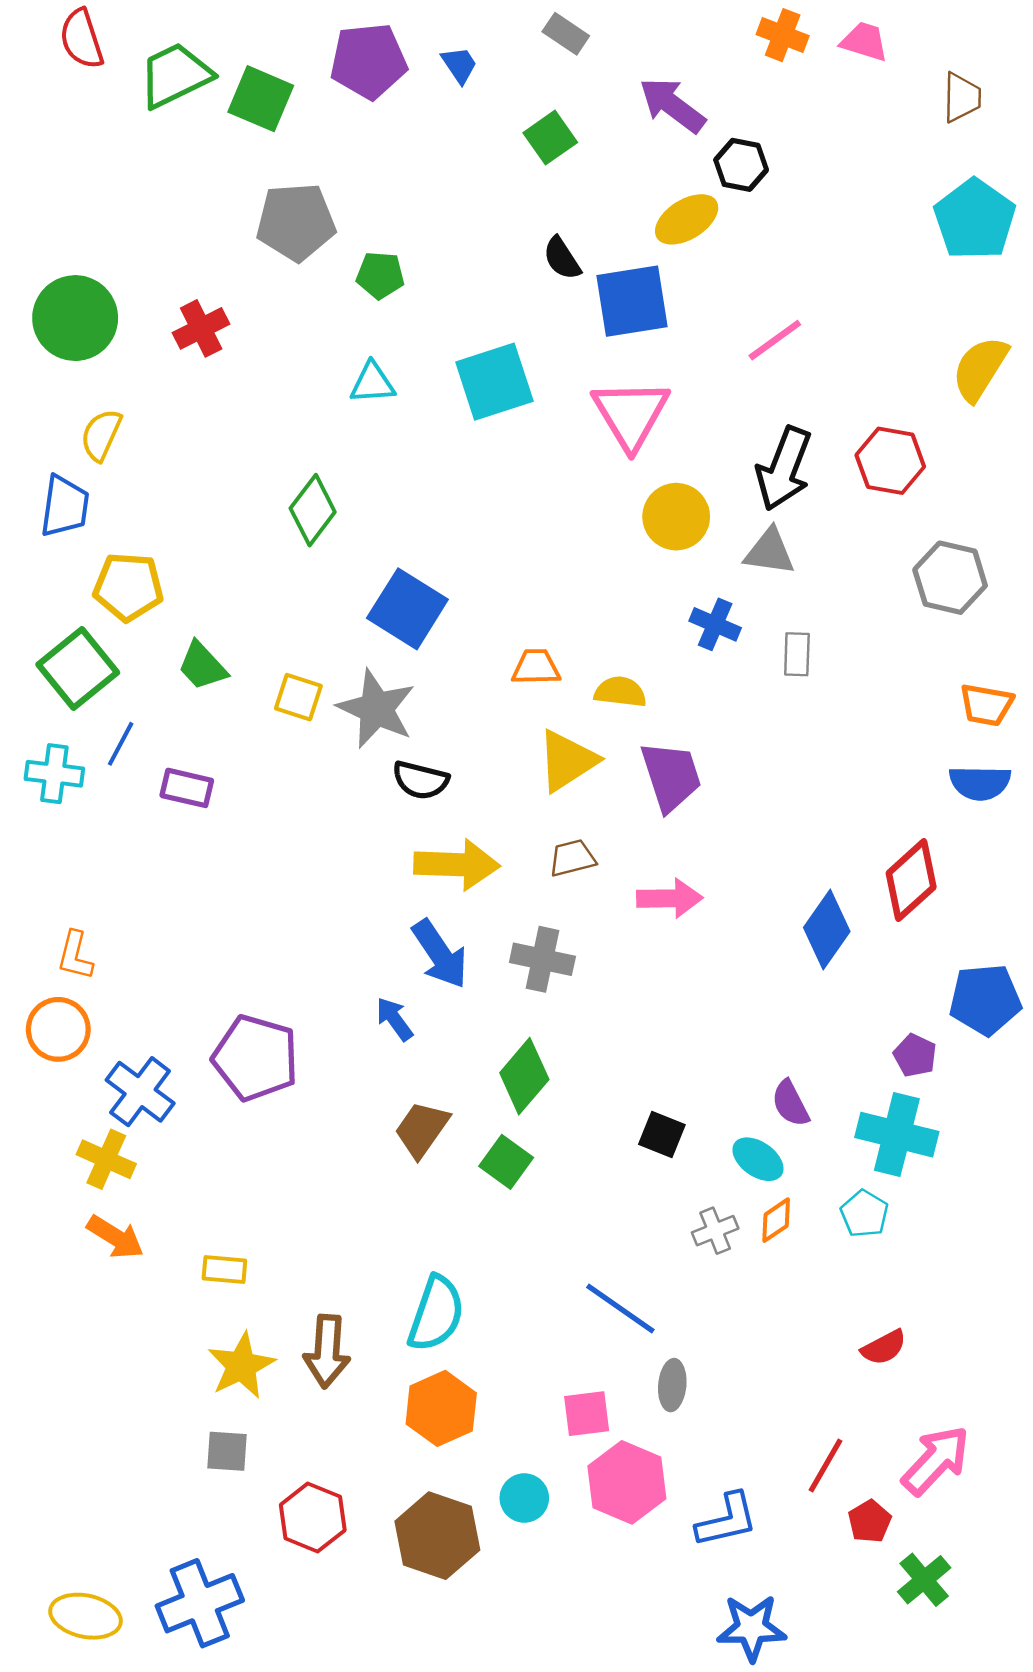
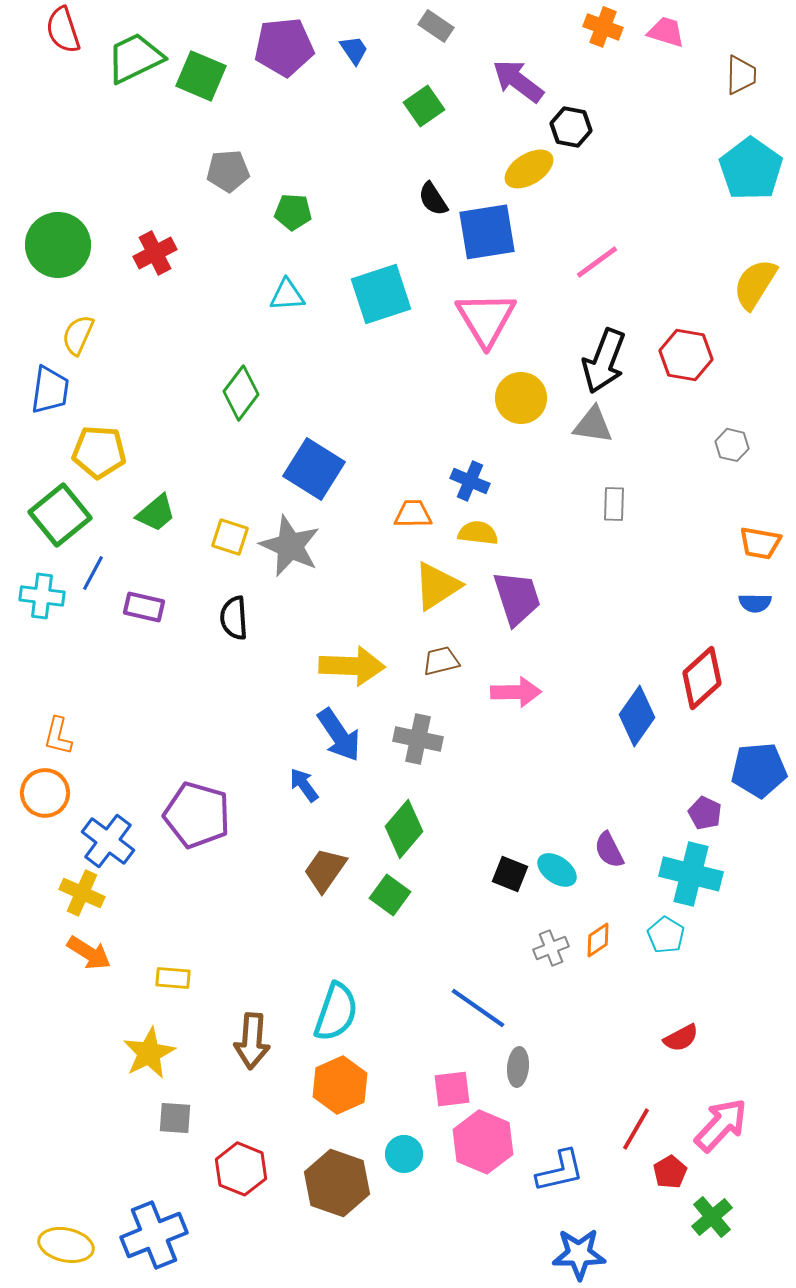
gray pentagon: (296, 222) -> (228, 171), size x0.7
gray hexagon: (950, 578) -> (732, 445), size x0.6
blue cross: (715, 624) -> (470, 481), moved
green trapezoid: (202, 666) -> (156, 513), turned -87
black semicircle: (420, 780) -> (234, 618), moved, turned 72
blue semicircle: (980, 783) -> (755, 603), size x0.7
cyan ellipse: (758, 1159) -> (557, 870), moved
yellow star: (241, 1366) -> (149, 1053), moved

